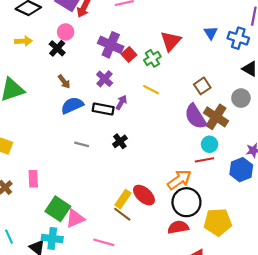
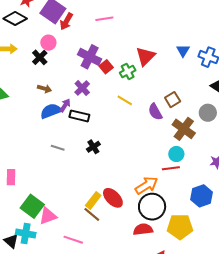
brown arrow: (64, 82) -> (45, 89), turned -40
purple arrow: (121, 102) -> (65, 105), moved
purple semicircle: (195, 117) -> (155, 112), moved, size x0.7
blue hexagon: (241, 170) -> (202, 196), moved

